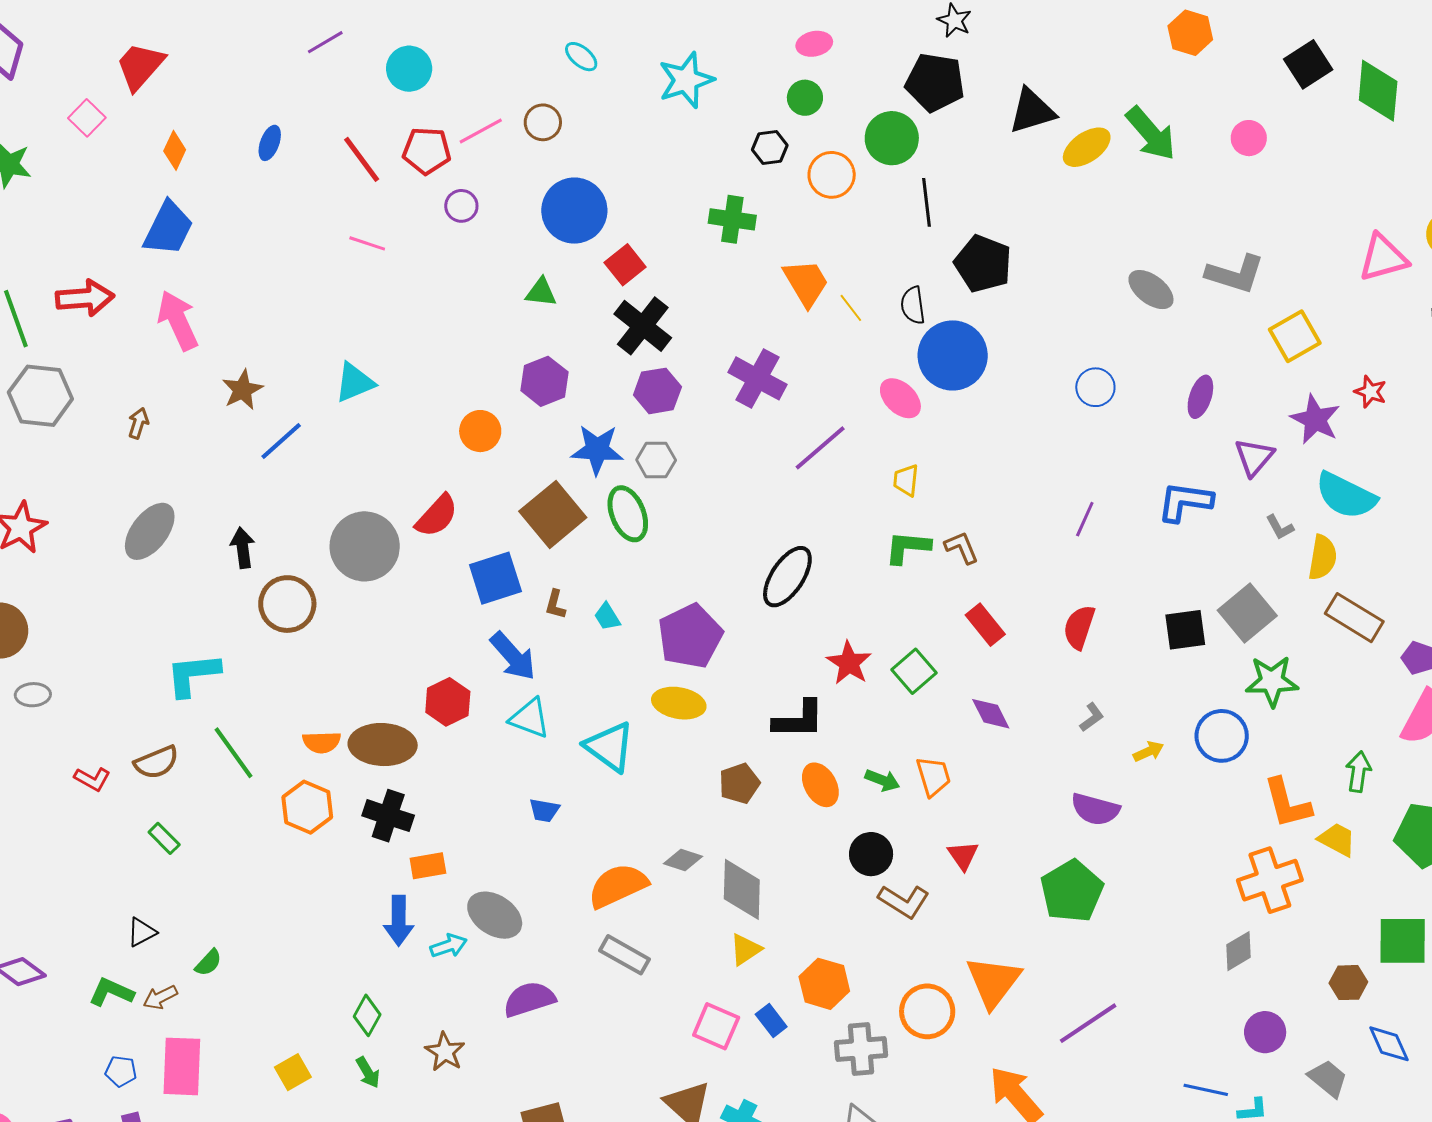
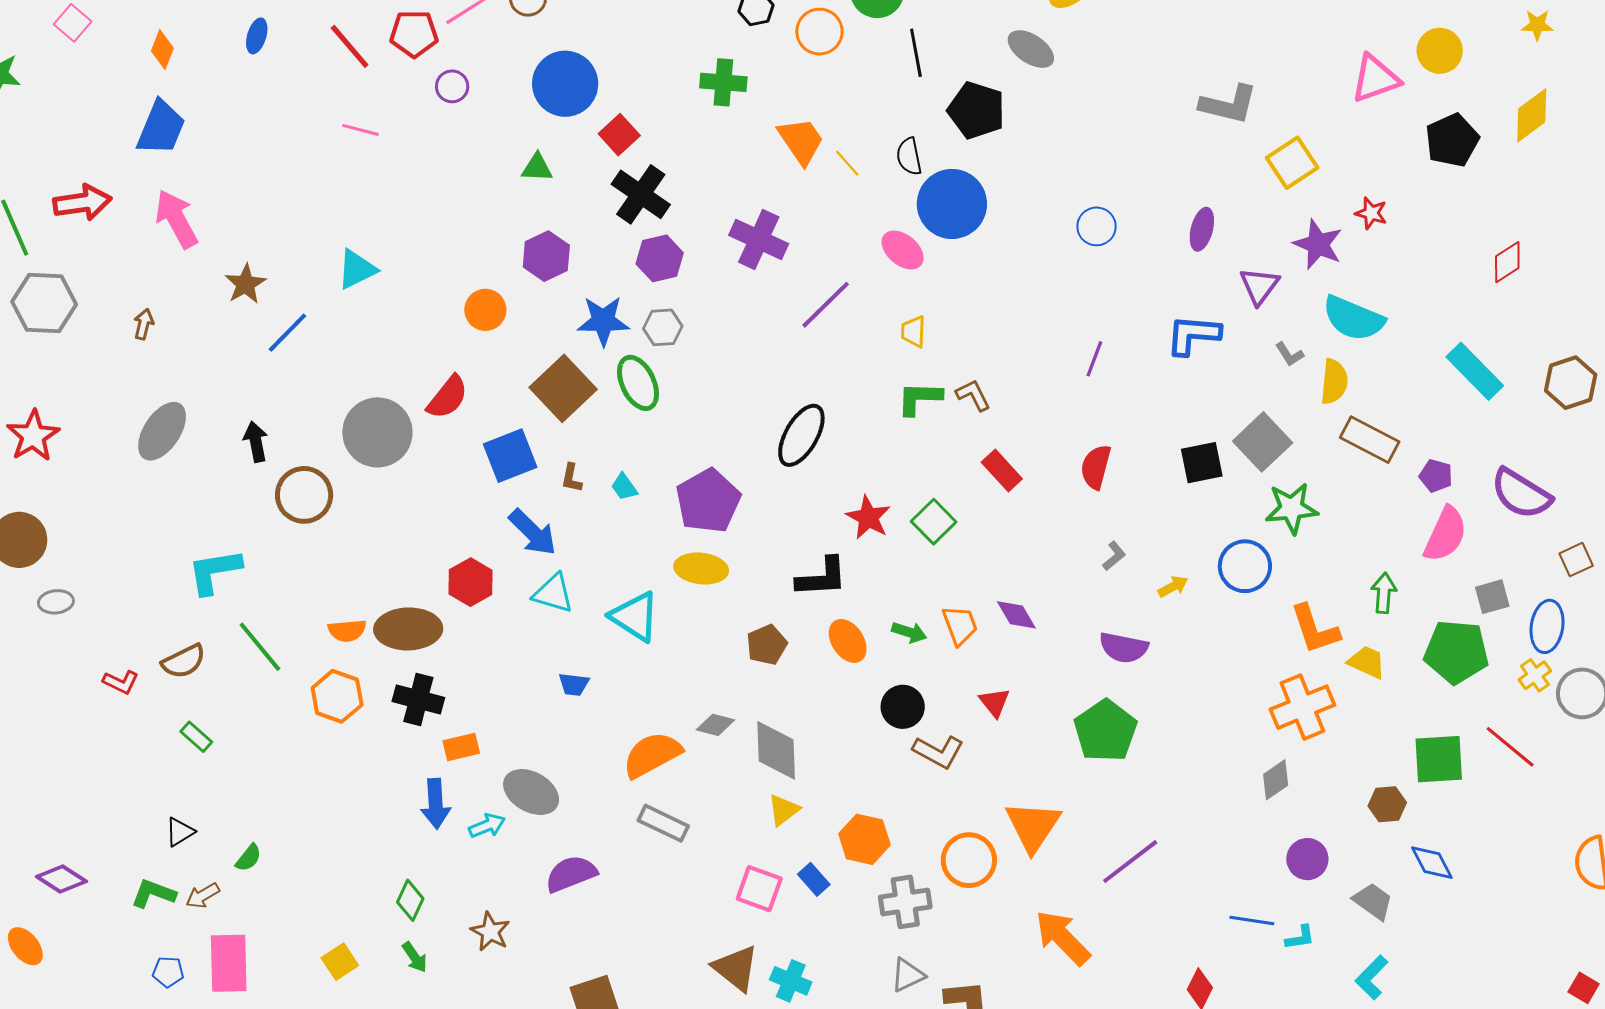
gray ellipse: (1151, 290) -> (1031, 49), moved
purple diamond: (991, 714) -> (1016, 615), moved

